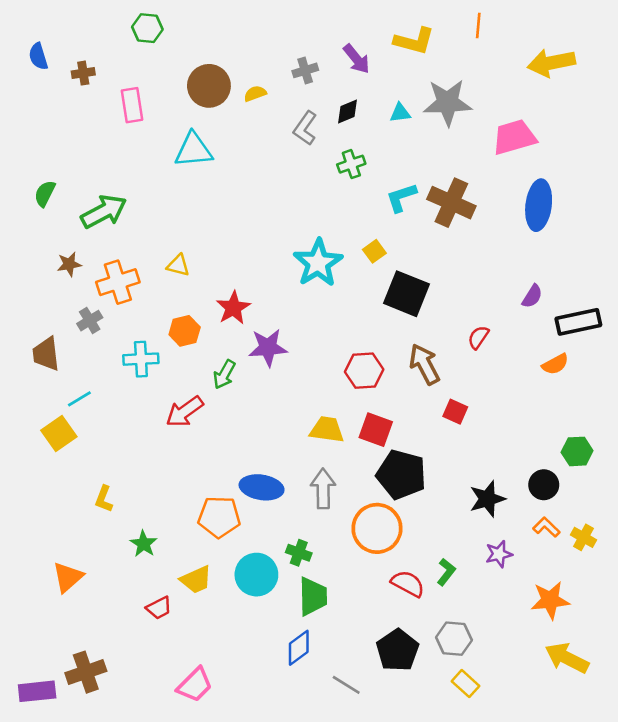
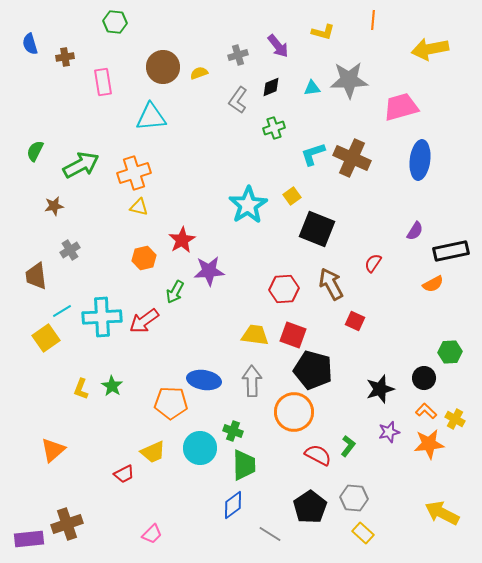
yellow L-shape: (414, 41) -> (323, 32), size x0.7
orange cross: (118, 282) -> (134, 173), moved
cyan cross: (141, 359) -> (102, 317), moved, size x1.4
green star: (144, 544) -> (112, 386), moved
orange star: (550, 600) -> (429, 444), moved
pink trapezoid: (195, 685) -> (152, 534), size x0.7

